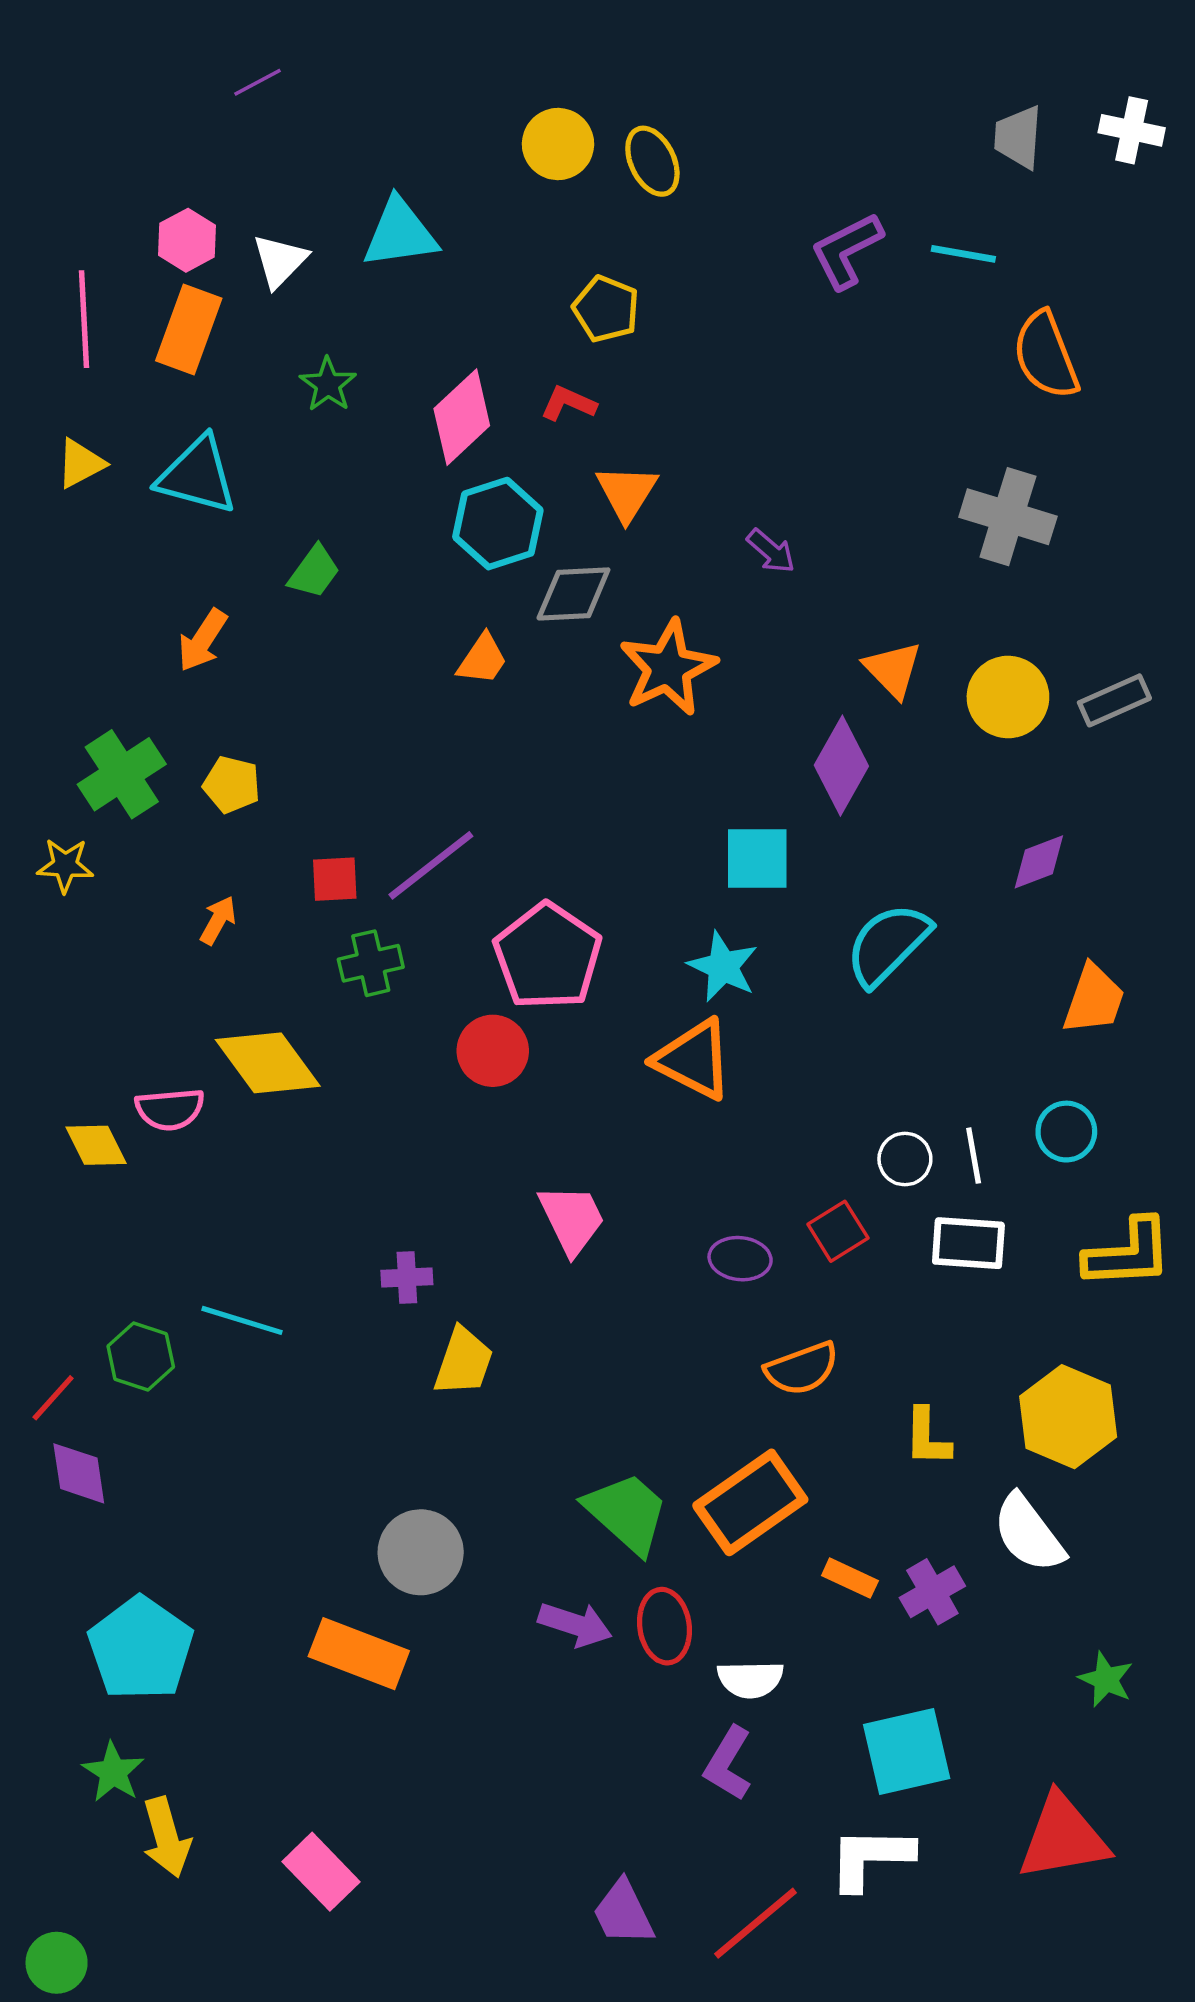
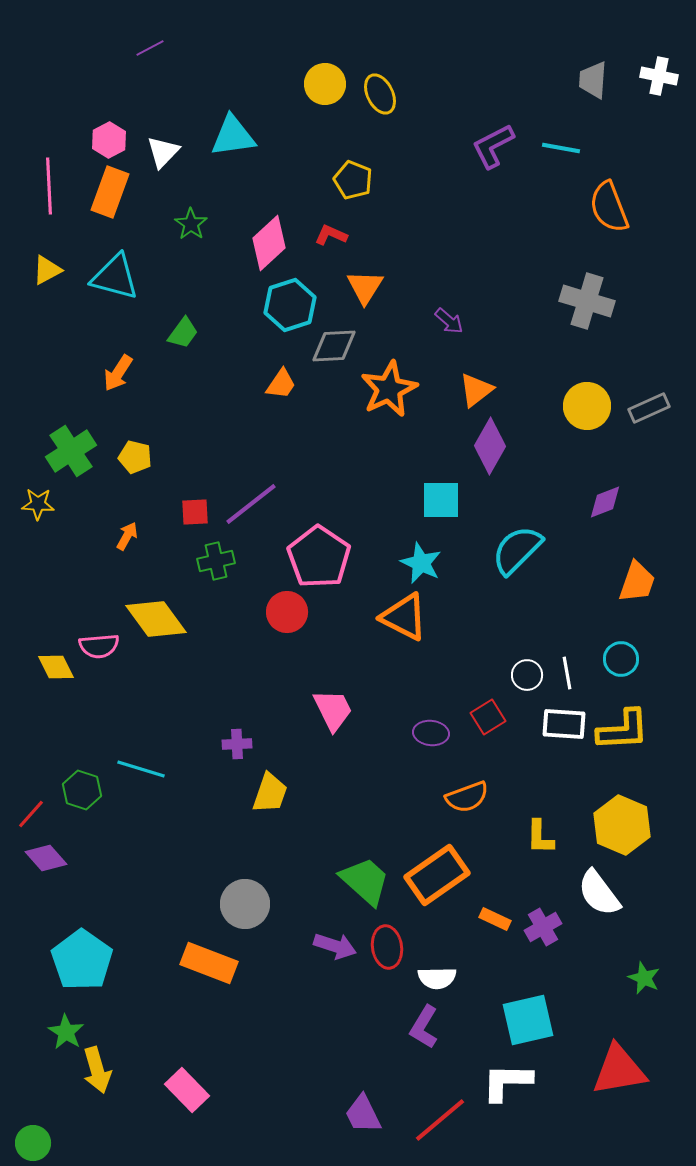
orange triangle: (893, 670) -> (476, 390), moved, turned 36
yellow L-shape: (1128, 1253) -> (623, 730), moved
purple diamond: (79, 1473) -> (46, 858), turned -33

